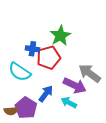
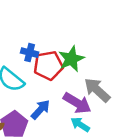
green star: (60, 36) -> (71, 59), moved
cyan arrow: (69, 103) -> (80, 124), moved

